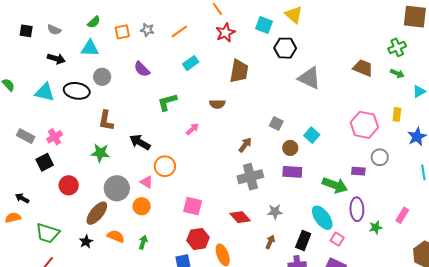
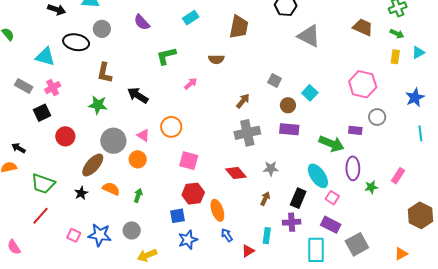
cyan triangle: (45, 92) -> (45, 57), moved
yellow rectangle: (397, 114) -> (395, 57), moved
orange circle: (165, 166) -> (171, 127), moved

